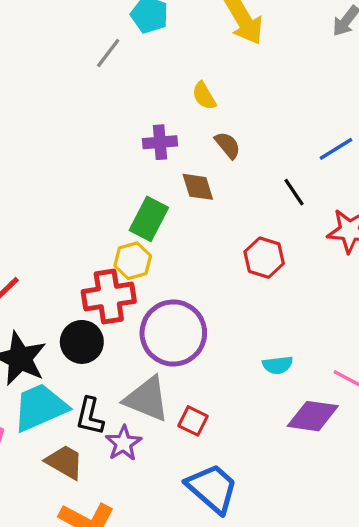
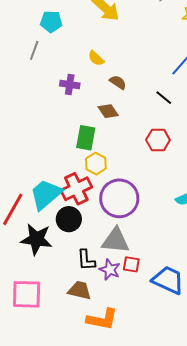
purple cross: (160, 142) -> (70, 85), moved, turned 30
yellow hexagon: (133, 261) -> (96, 164), moved
cyan trapezoid: (40, 407) -> (46, 194), moved
red square: (193, 421) -> (131, 264), moved

